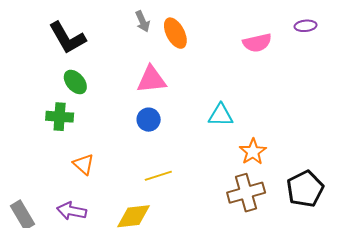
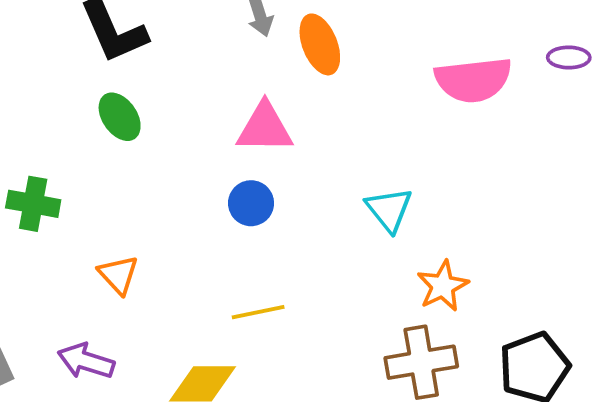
pink semicircle: (257, 43) -> (473, 80), size x1.4
cyan triangle: (221, 115) -> (389, 210), turned 44
green cross: (60, 117) -> (33, 204), moved

